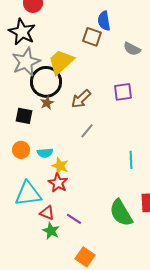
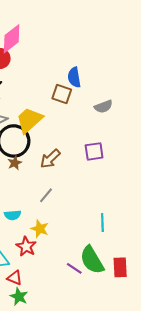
gray semicircle: (132, 49) -> (103, 107), turned -48
gray line: (87, 131) -> (46, 195), moved
yellow star: (60, 166) -> (40, 229), moved
green semicircle: (121, 213) -> (92, 260), moved
purple line: (74, 219) -> (74, 268), moved

